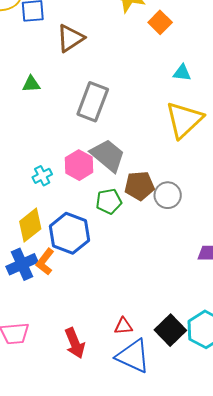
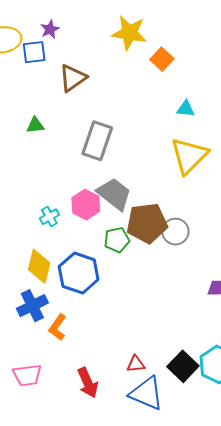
brown pentagon: (139, 186) -> (147, 223), size x1.4
yellow diamond: (30, 225) -> (39, 266), turned -36
orange L-shape: (45, 262) -> (58, 327), moved

